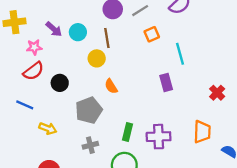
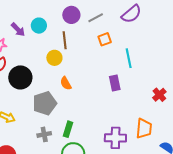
cyan circle: (78, 32) -> (39, 26), moved
black circle: (60, 83) -> (20, 77), size x1.5
green rectangle: (127, 132) -> (68, 129), moved
purple cross: (159, 137) -> (115, 138), moved

